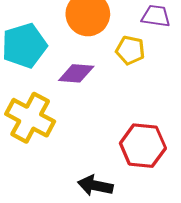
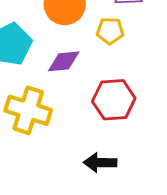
red hexagon: (143, 146) -> (114, 100), moved

